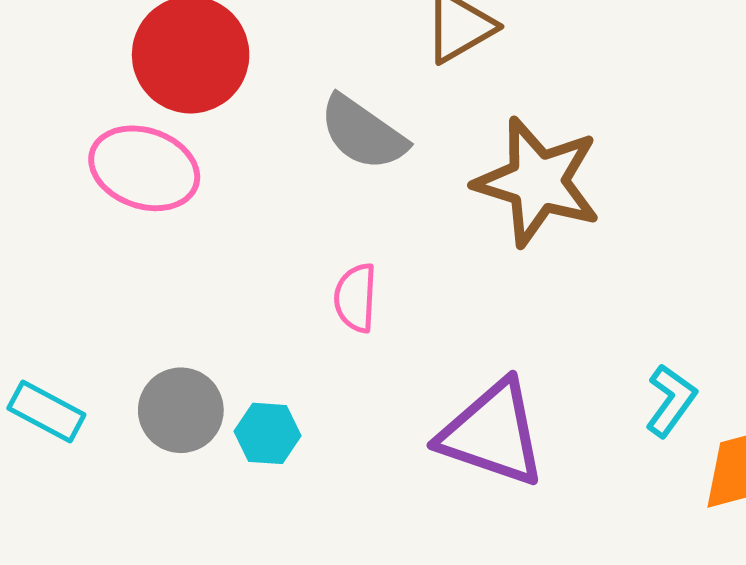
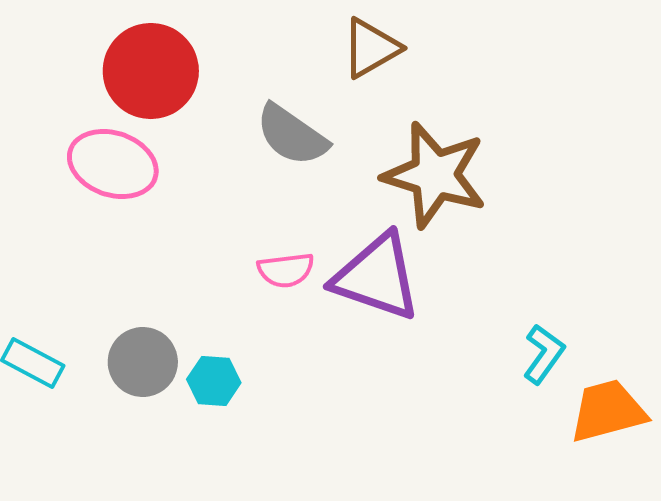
pink semicircle: (356, 298) -> (286, 270), turned -100
purple triangle: (492, 433) -> (377, 277), moved

